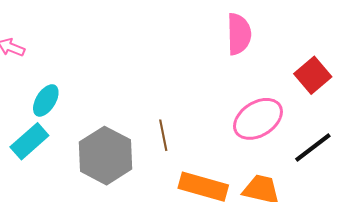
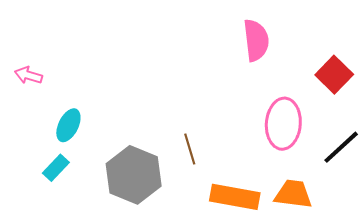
pink ellipse: (258, 119) -> (283, 124), turned -48
cyan rectangle: (29, 141) -> (56, 168), size x0.7

